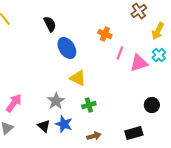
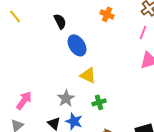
orange cross: (105, 34) -> (107, 14), moved
pink line: (120, 53) -> (143, 32), moved

